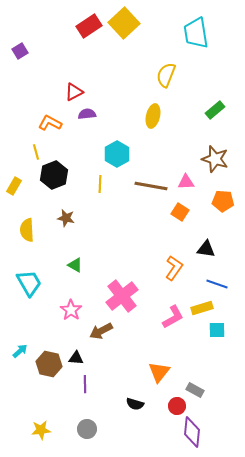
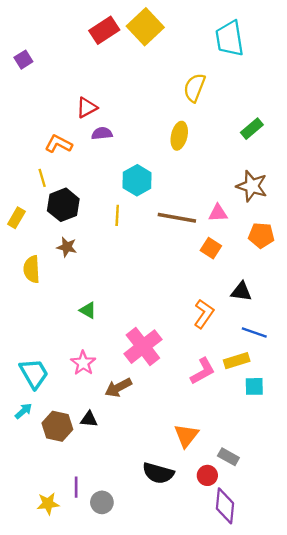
brown star: (66, 218) -> (67, 247), moved
cyan trapezoid: (29, 283) -> (34, 374), moved
purple line: (85, 384) -> (76, 487), moved
black semicircle: (135, 404) -> (158, 473), size x1.5

